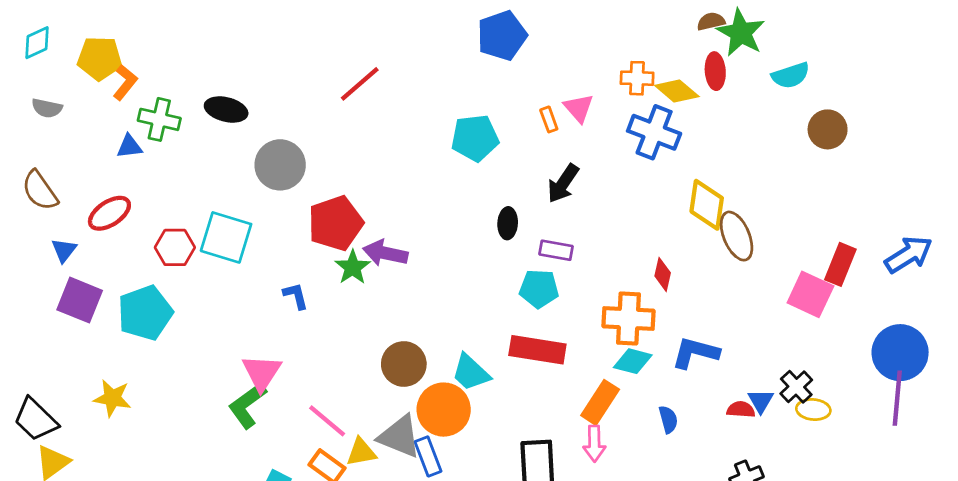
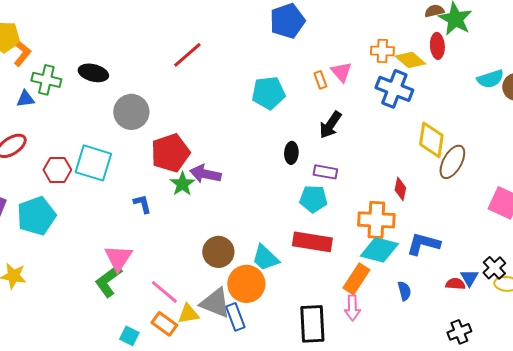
cyan semicircle: (791, 75) -> (490, 79), moved
brown ellipse: (737, 236) -> (452, 162), turned 52
cyan diamond: (633, 361) -> (379, 250), size x1.4

